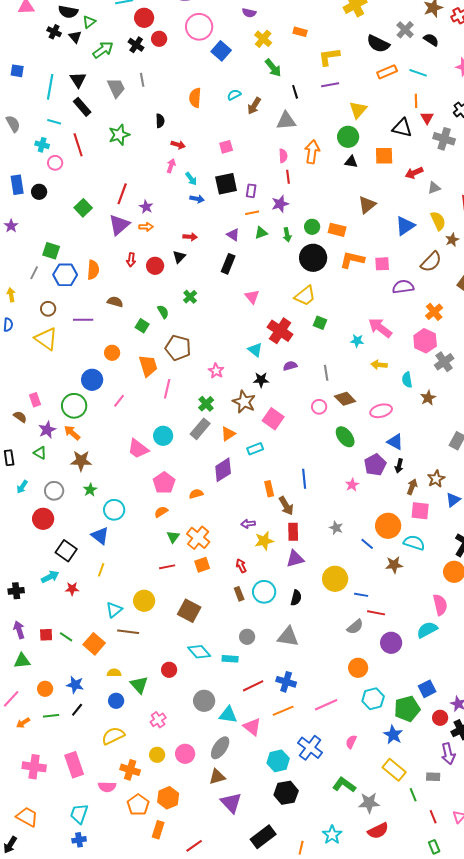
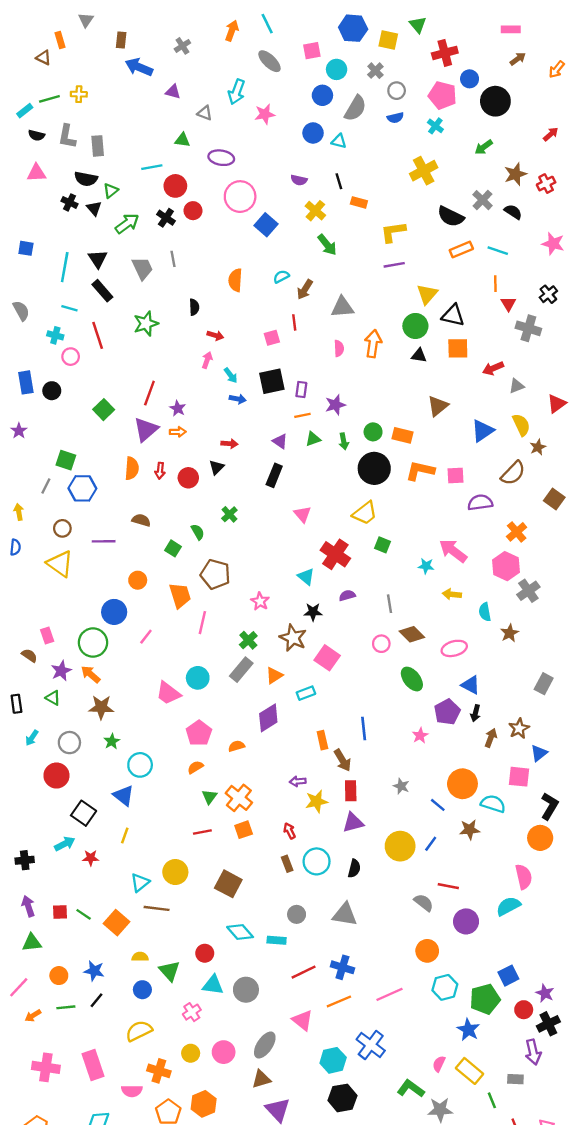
black line: (295, 92) -> (339, 181), moved
black triangle: (402, 128) -> (453, 315), moved
red line: (288, 177) -> (294, 322), moved
orange semicircle: (93, 270) -> (132, 468), moved
pink square: (420, 511) -> (519, 777), moved
blue line: (361, 595) -> (431, 844), moved, turned -64
gray semicircle: (355, 627) -> (424, 903), turned -102
cyan triangle: (228, 715) -> (213, 985), moved
pink semicircle: (351, 742) -> (439, 1064), moved

